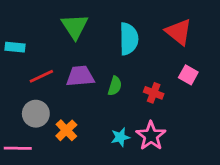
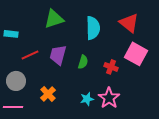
green triangle: (75, 26) -> (54, 19), turned 45
pink square: (188, 75) -> (136, 54), size x1.6
purple trapezoid: (80, 76) -> (58, 55), turned -70
gray circle: (36, 114) -> (16, 81), moved

